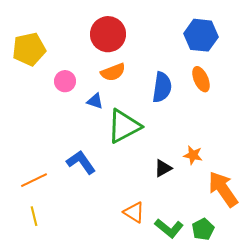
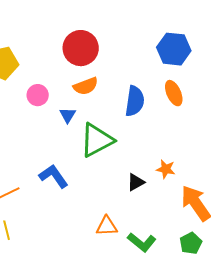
blue triangle: (95, 101) -> (68, 115), turned 42
orange triangle: (134, 212) -> (107, 226), turned -35
green pentagon: (203, 229) -> (191, 243), moved

